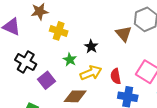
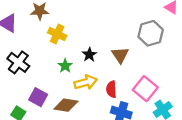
brown triangle: (124, 34) -> (120, 55), moved
purple square: (47, 80) -> (38, 97), moved, turned -30

